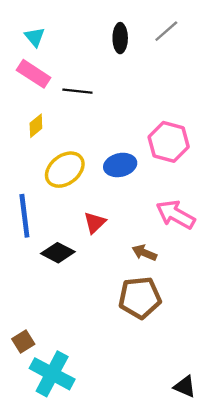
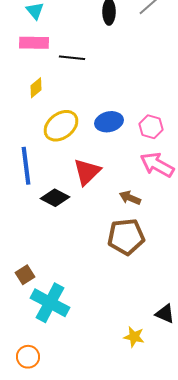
pink rectangle: (34, 74) -> (34, 43), turned -32
pink hexagon: (169, 142) -> (151, 127), moved, size x0.7
red triangle: (95, 223) -> (87, 172), size x1.4

